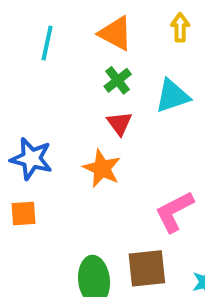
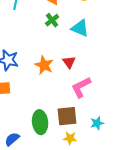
cyan triangle: (172, 96) -> (80, 28), turned 42
red triangle: (119, 123) -> (69, 62), moved

